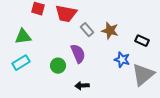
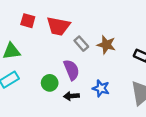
blue star: (122, 60) -> (101, 88), moved
black arrow: (82, 86) -> (71, 96), moved

